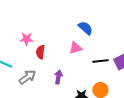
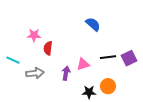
pink triangle: (75, 48) -> (83, 64), moved
gray arrow: (27, 77) -> (35, 73), turned 30

